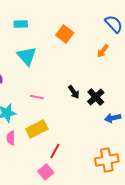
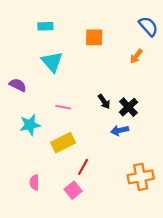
orange square: (65, 34) -> (94, 37), turned -36
blue arrow: (113, 118) -> (120, 130), moved
pink semicircle: (11, 138) -> (34, 182), moved

